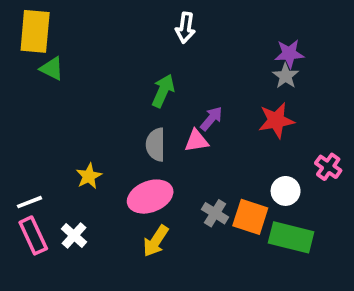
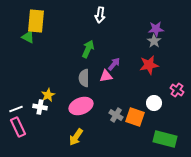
yellow rectangle: (35, 31) -> (36, 21), moved
white cross: (74, 235) -> (40, 107), moved, turned -32
green rectangle: (291, 237) -> (165, 139), moved
yellow arrow: (156, 241) -> (76, 137), moved

